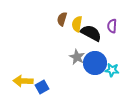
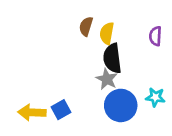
black semicircle: (91, 33) -> (112, 58), moved, turned -125
blue circle: (95, 63) -> (121, 105), moved
blue square: (42, 87) -> (61, 110), moved

